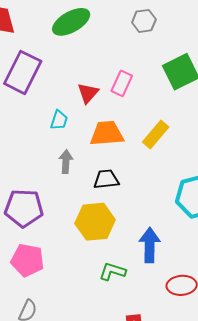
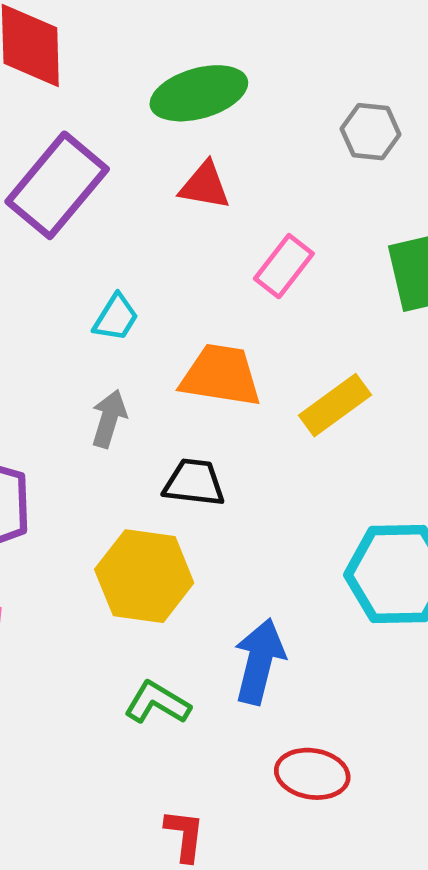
red triangle: (88, 93) -> (205, 186), moved, turned 45

